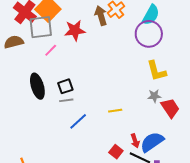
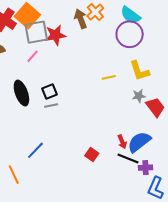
cyan semicircle: (151, 15) -> (131, 15), turned 100
gray square: (41, 27) -> (36, 32), moved
yellow line: (115, 111) -> (109, 77), moved
blue line: (78, 121) -> (35, 150), moved
red square: (116, 152) -> (92, 154), moved

